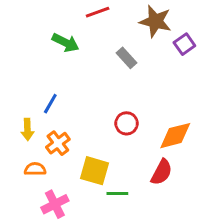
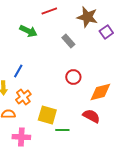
red circle: (127, 123) -> (73, 77), moved
red semicircle: (162, 172) -> (91, 116), turned -90
pink cross: (55, 204) -> (21, 137), turned 30

